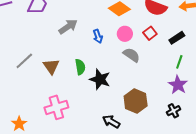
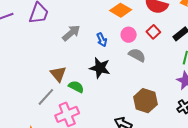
gray line: (24, 61) -> (46, 97), moved
green semicircle: (80, 67) -> (76, 87), moved, turned -49
black star: (100, 79) -> (100, 68), moved

